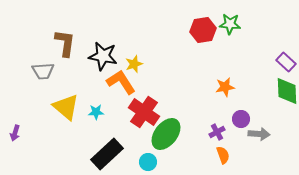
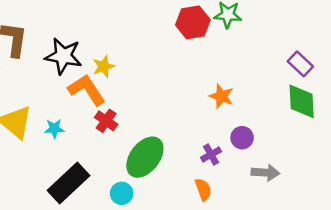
orange star: (225, 87) -> (221, 96), turned 30
red cross: (144, 112) -> (106, 121), moved, size x0.6
gray arrow: (259, 134) -> (265, 173), moved
orange semicircle: (223, 155) -> (203, 189), moved

